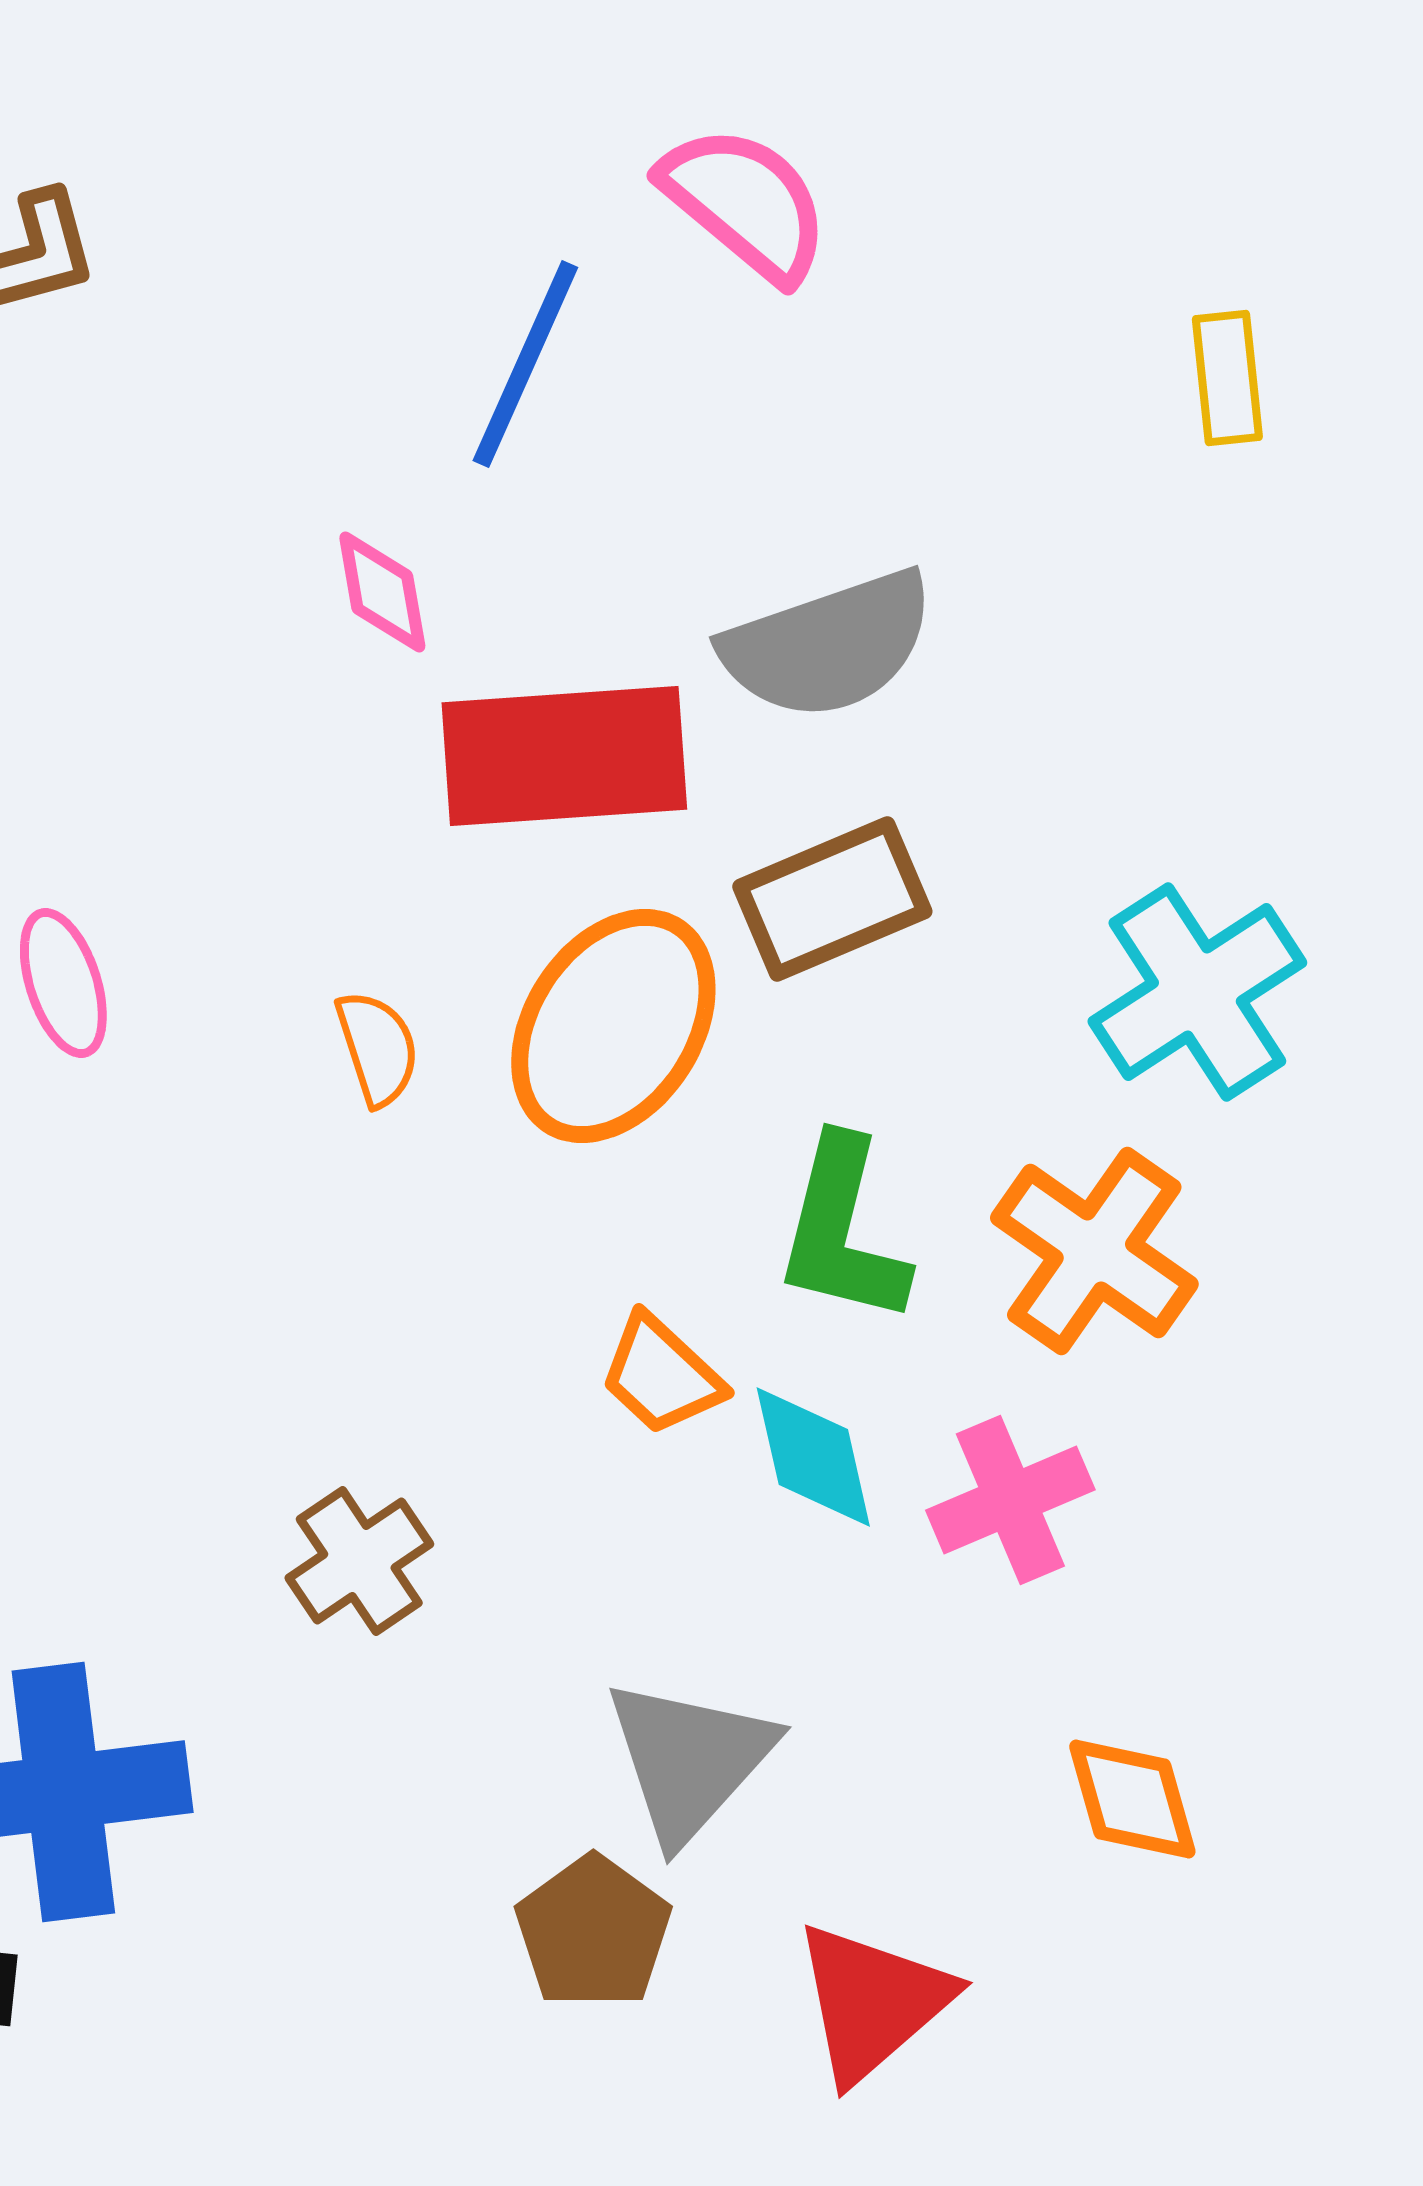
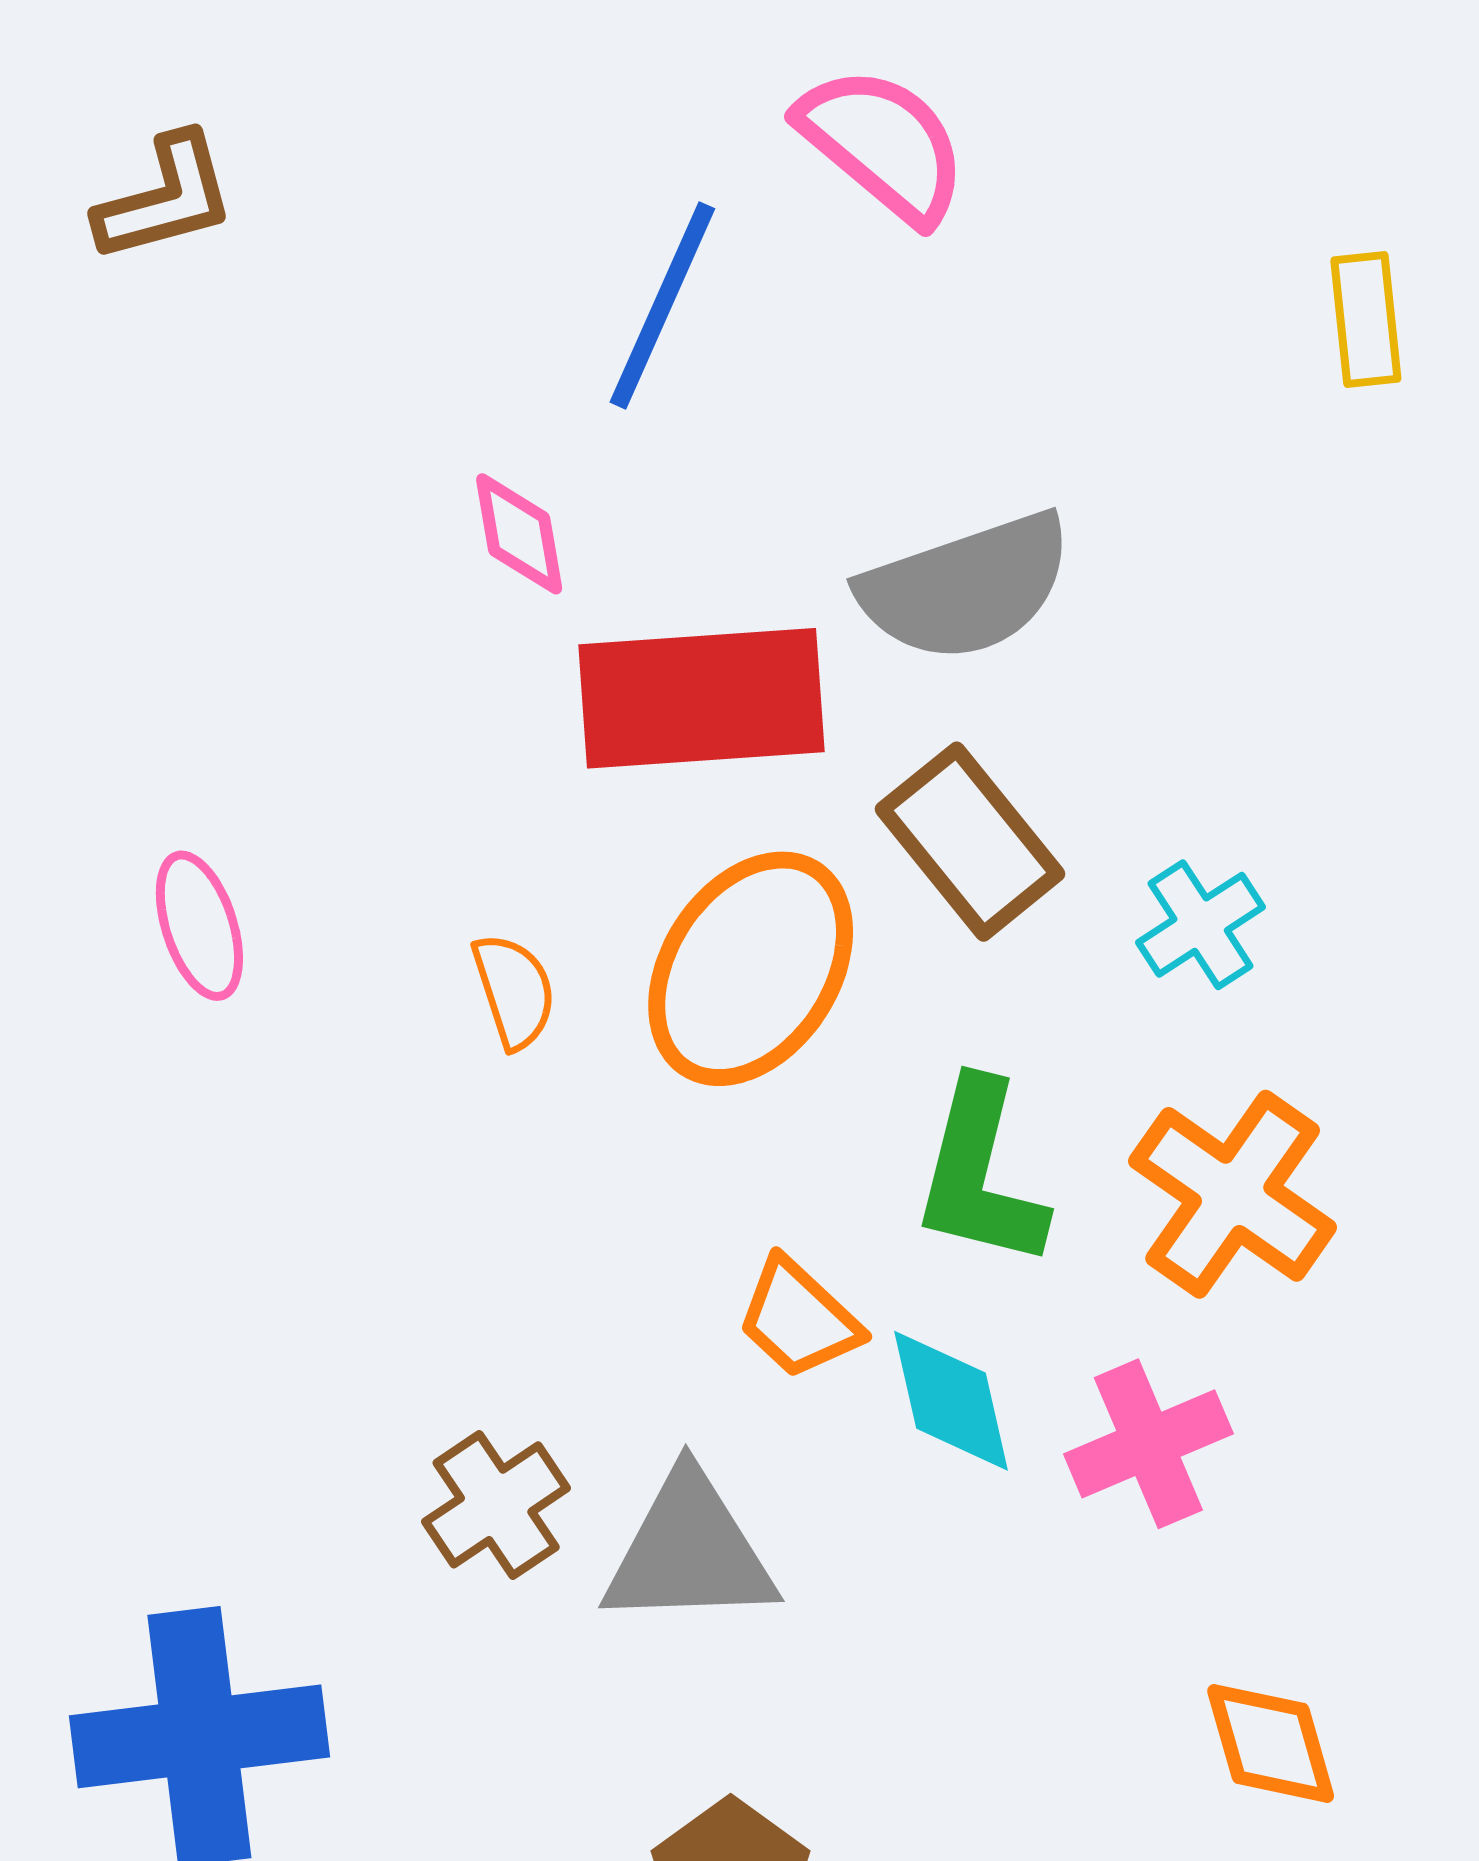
brown rectangle: (832, 899) -> (970, 842), turned 74
cyan cross: (1197, 992) -> (1201, 925), moved, size x0.6
gray triangle: (689, 1760) -> (689, 1551), moved, turned 46

